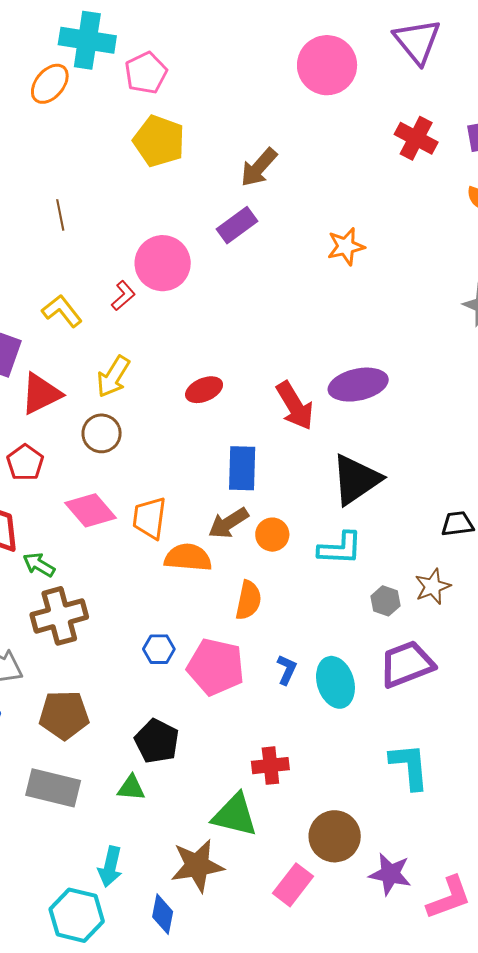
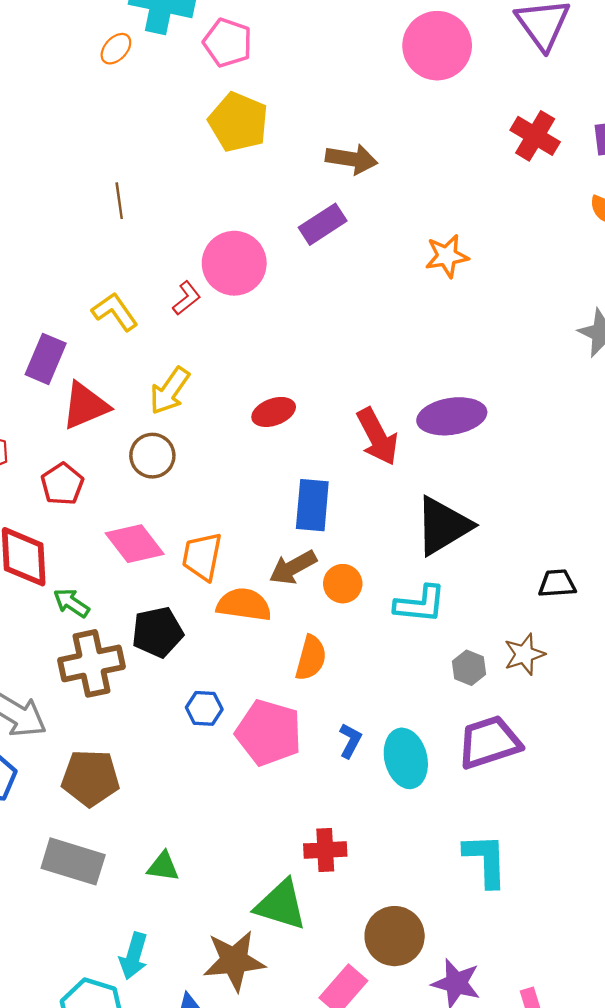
pink pentagon: (146, 73) -> (228, 43), turned -30
orange ellipse: (50, 84) -> (116, 49), size x0.7
brown arrow: (259, 167) -> (352, 159), turned -126
black pentagon: (157, 741) -> (157, 632), moved, turned 30

